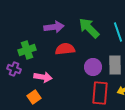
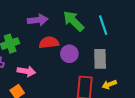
purple circle: (93, 67) -> (69, 54), moved

